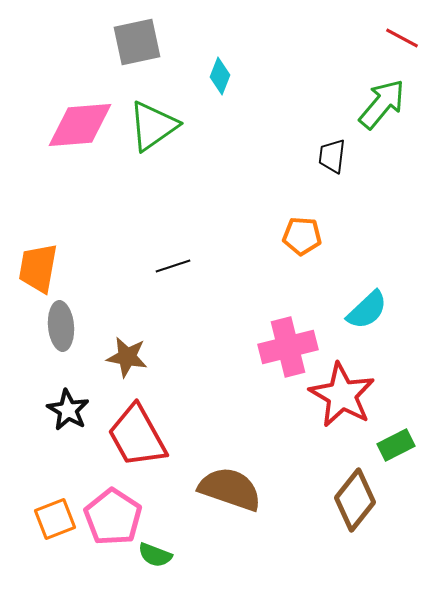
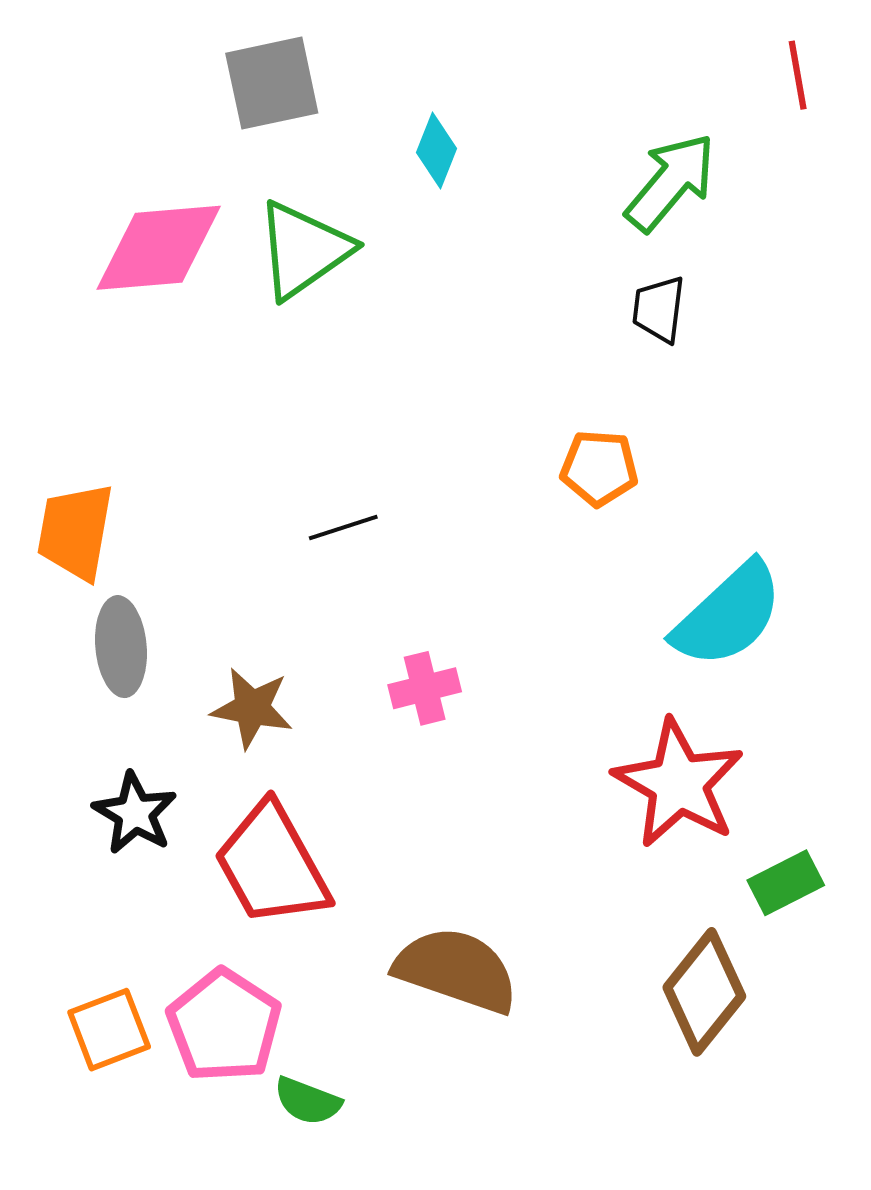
red line: (402, 38) -> (798, 75), turned 52
green arrow: (382, 104) -> (671, 182), moved
cyan semicircle: (367, 310) -> (728, 615), size x1.4
pink cross: (288, 347) -> (425, 688), moved, size x0.6

